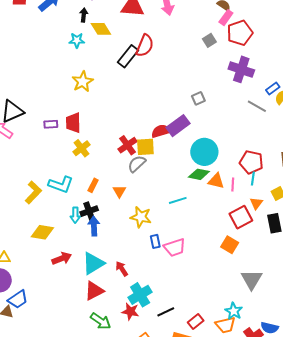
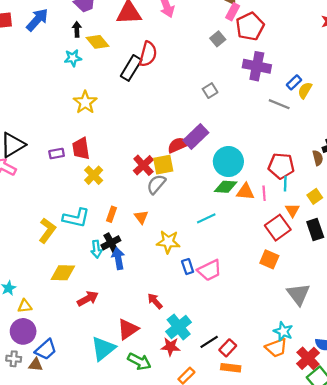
gray square: (198, 98) -> (210, 91), moved
cyan triangle: (93, 263) -> (103, 349), moved
red rectangle: (196, 321) -> (228, 348), moved

